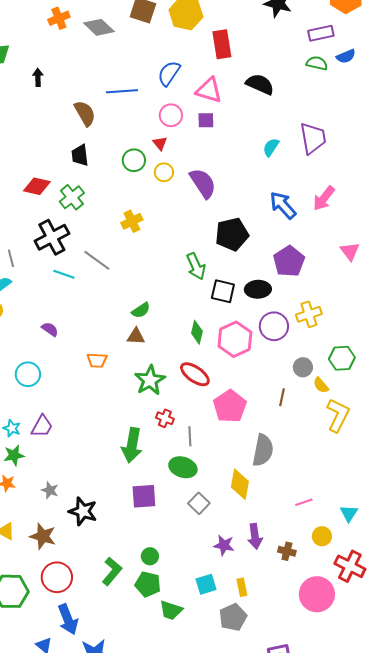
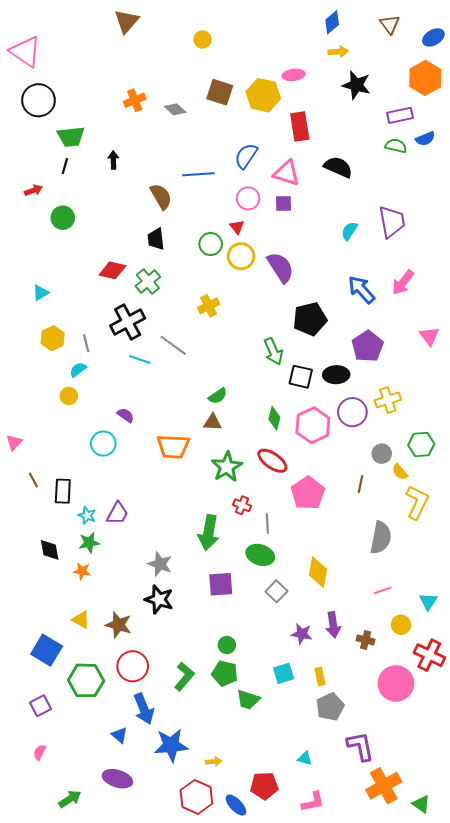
gray diamond: (99, 27) -> (175, 109), size x0.7
yellow circle: (164, 172) -> (241, 256), size x1.4
orange trapezoid: (97, 360) -> (173, 447), size x1.6
cyan circle: (28, 374) -> (103, 444), moved
gray semicircle: (263, 450) -> (381, 538), moved
gray star: (50, 490) -> (160, 564), moved, size x1.4
green L-shape: (112, 571) -> (184, 676), moved
gray pentagon: (233, 617) -> (330, 707), moved

